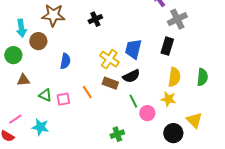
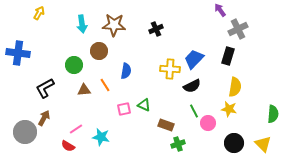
cyan arrow: (21, 28) -> (82, 24), moved
blue trapezoid: (133, 49) -> (194, 59), turned 30
yellow cross: (109, 59) -> (170, 69), turned -30
green semicircle: (202, 77) -> (273, 114), moved
brown rectangle: (110, 83) -> (166, 125), moved
orange line: (87, 92) -> (105, 85), moved
green triangle: (45, 95) -> (144, 105), moved
yellow triangle: (194, 120) -> (263, 144), moved

